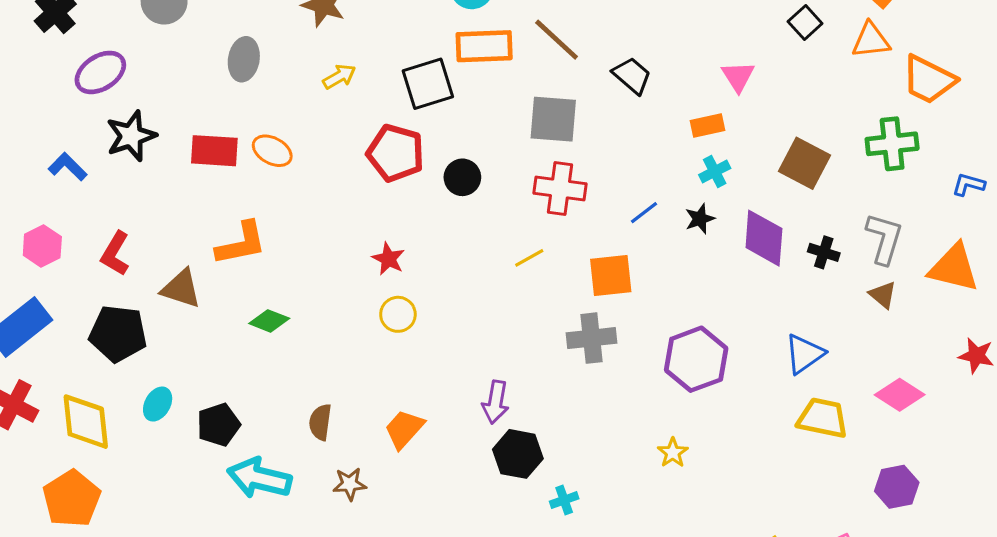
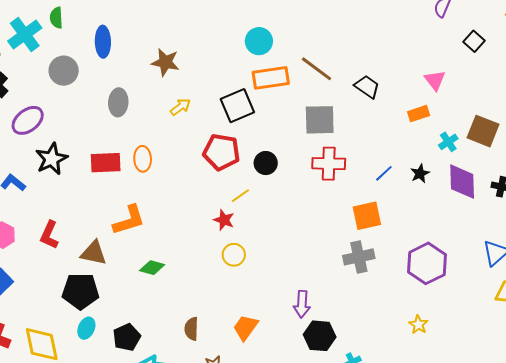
orange ellipse: (272, 151) -> (143, 159), turned 65
cyan cross: (715, 171) -> (448, 142), moved
yellow line: (529, 258) -> (240, 196), moved
black pentagon: (118, 334) -> (81, 291), moved

